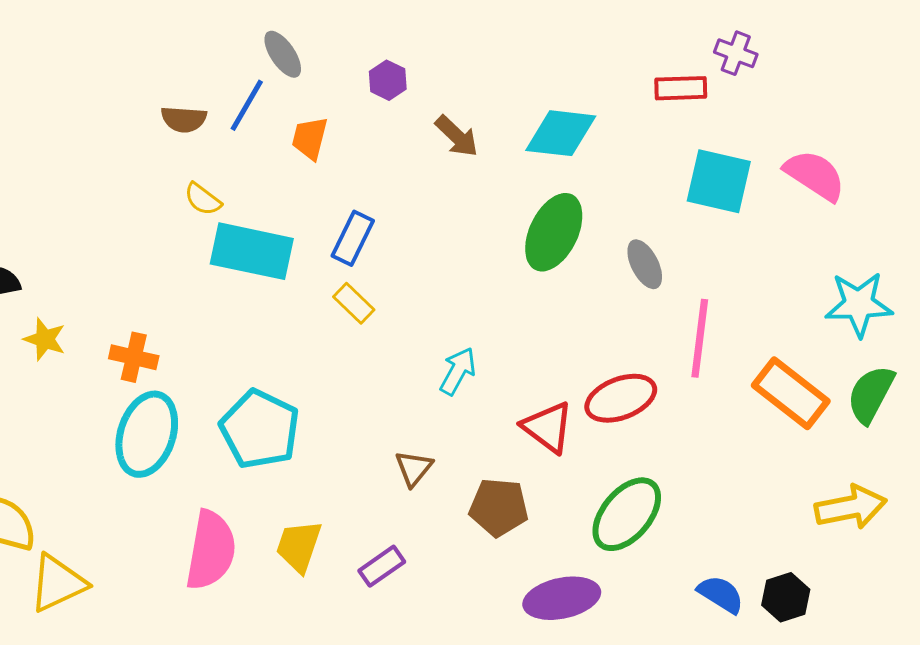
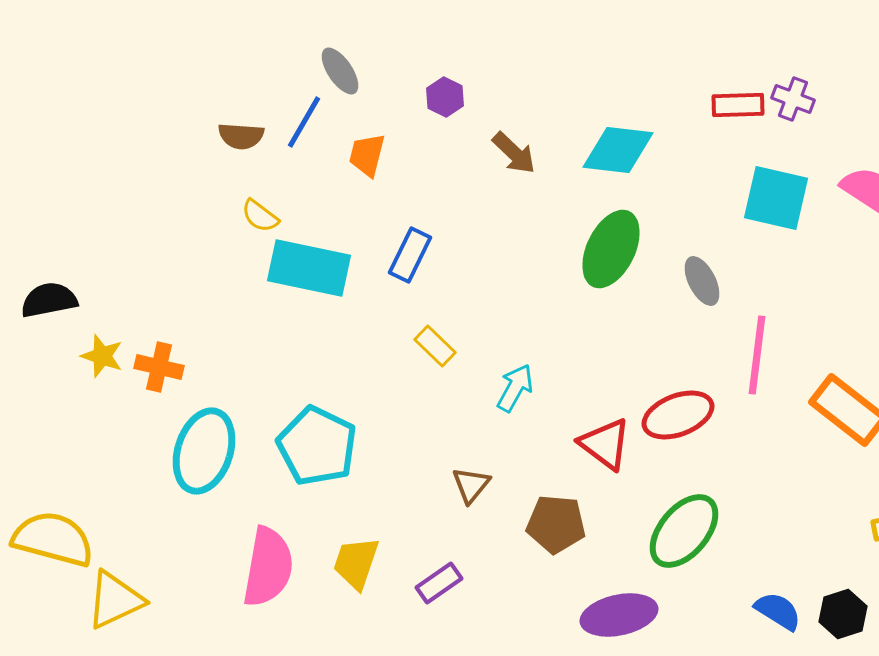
purple cross: (736, 53) -> (793, 99), moved
yellow rectangle: (354, 303) -> (435, 346), moved
orange cross: (134, 357) -> (159, 367), moved

